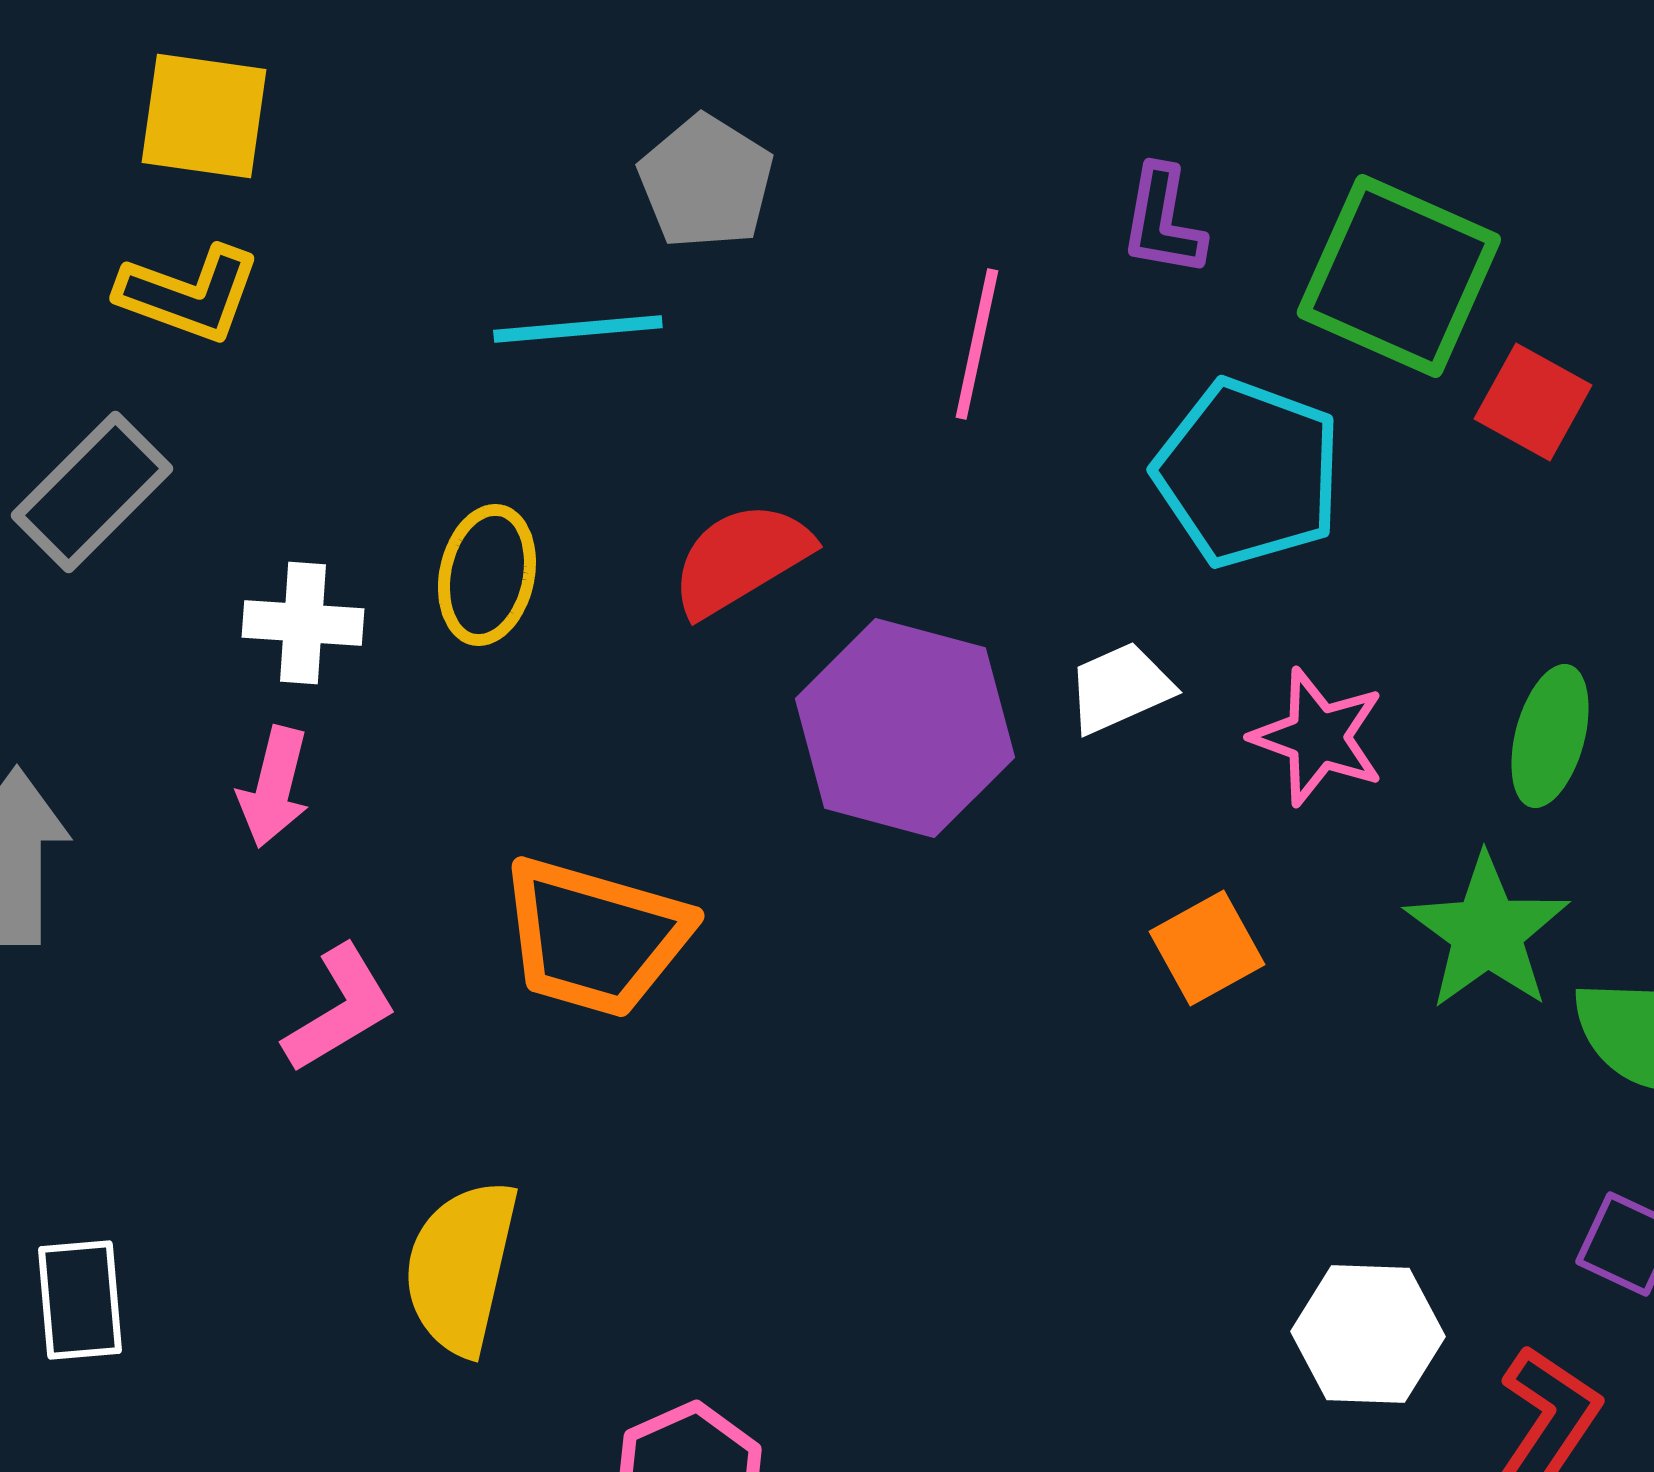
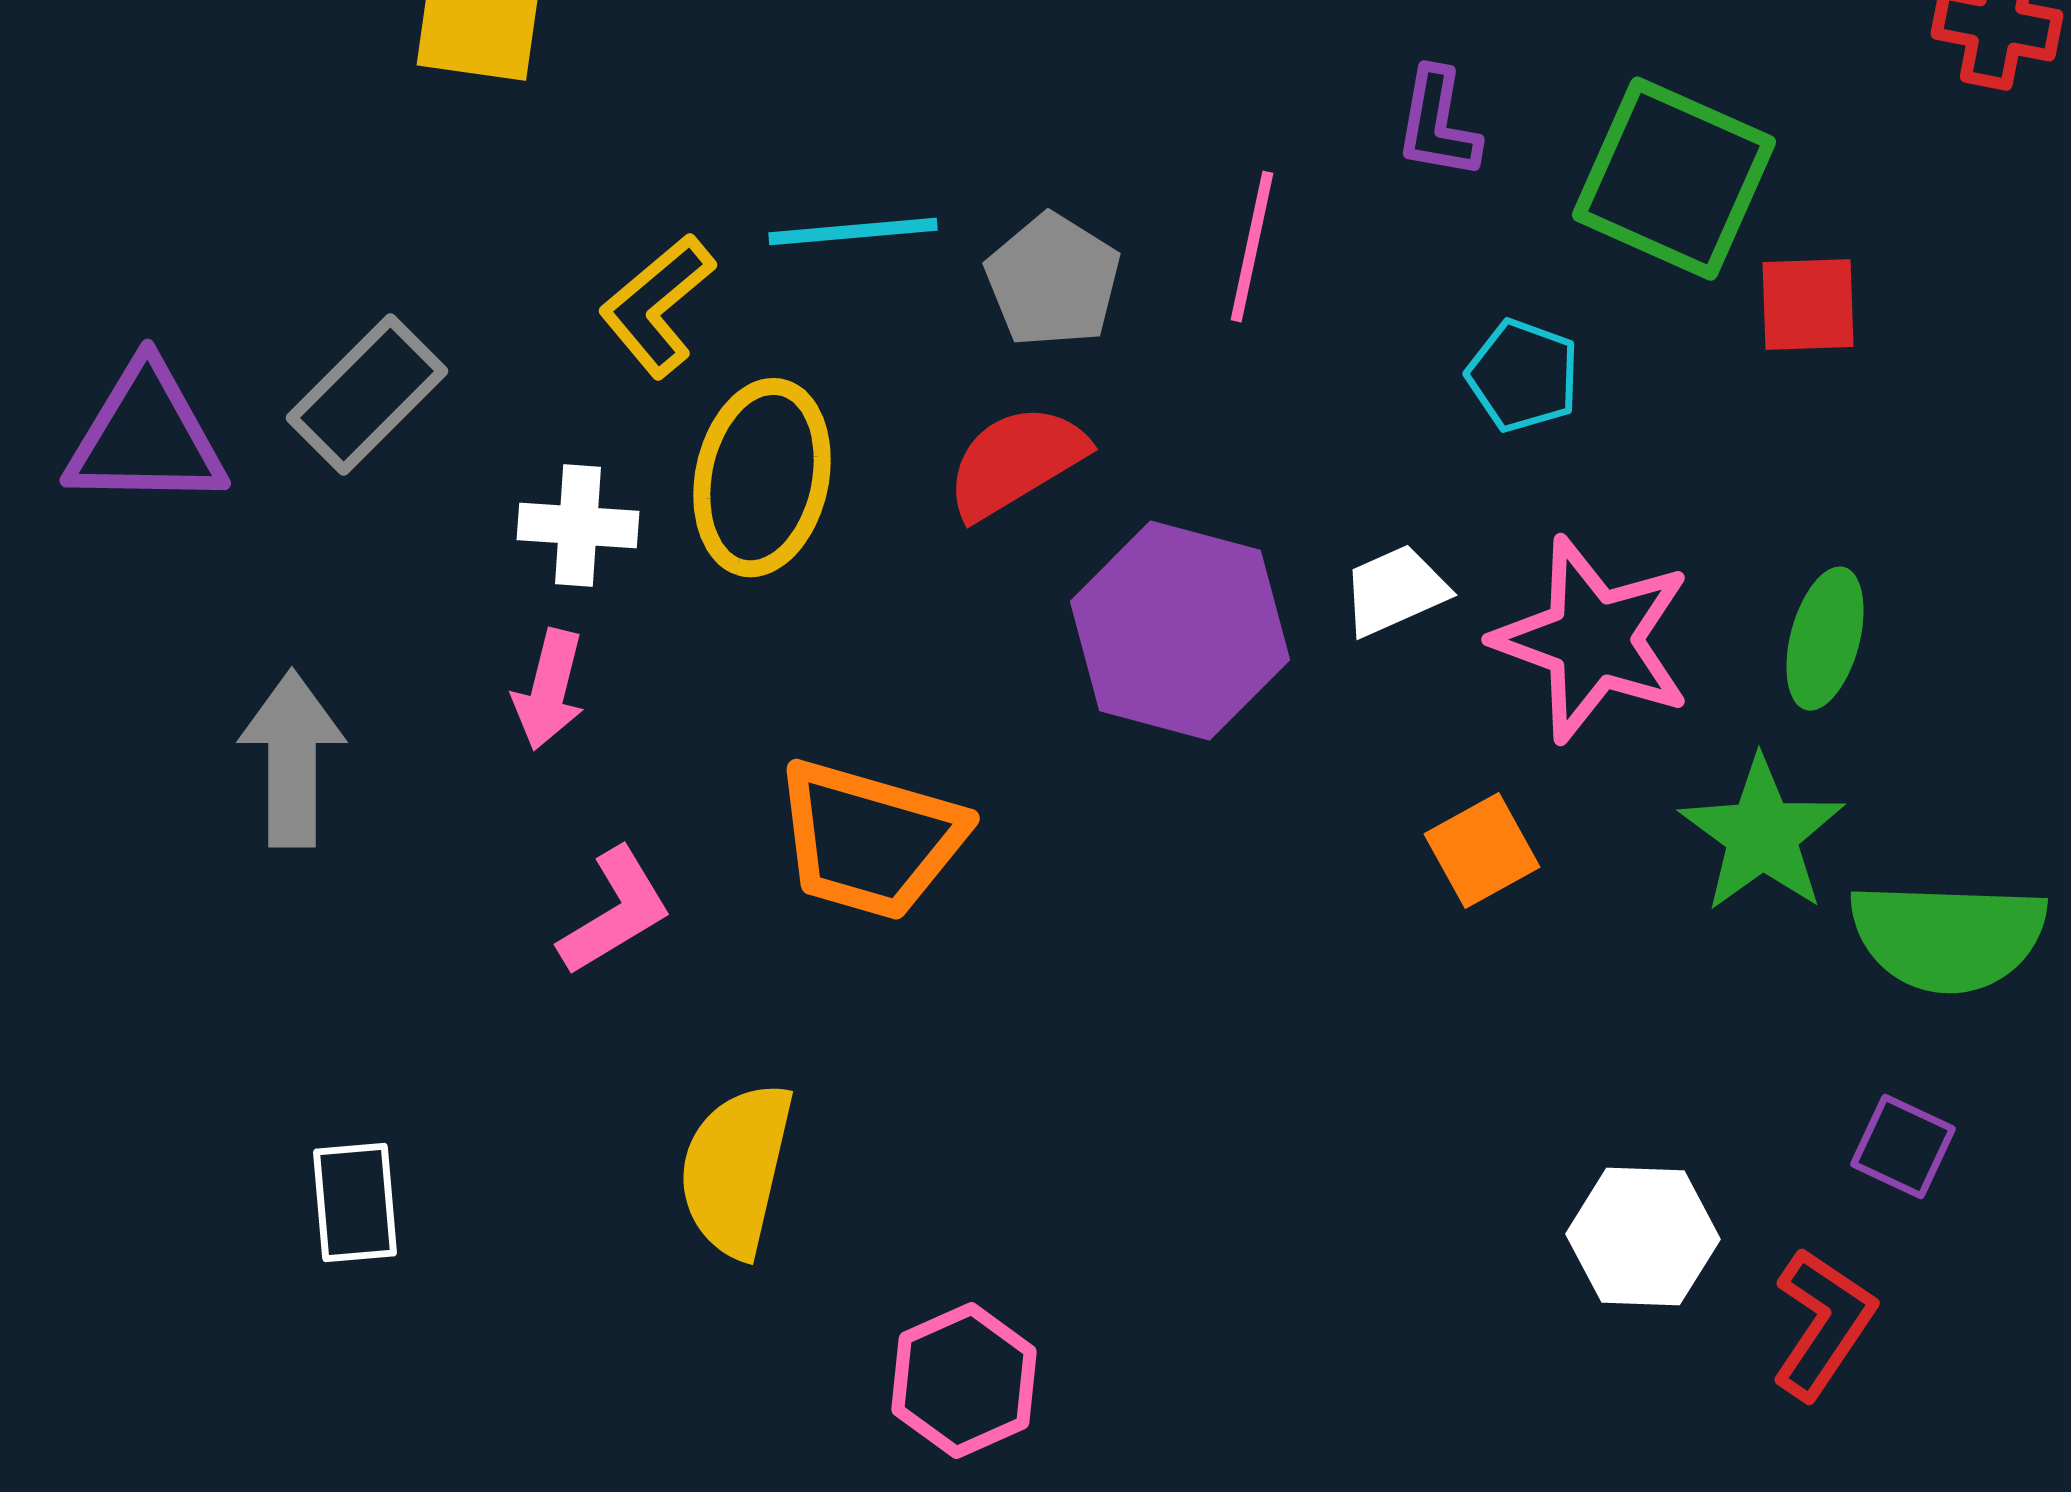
gray pentagon: (706, 182) -> (1053, 281), moved
yellow L-shape: (189, 294) -> (657, 306), moved, turned 120
red square: (1533, 402) -> (1808, 305), turned -31
cyan pentagon: (1248, 473) -> (1523, 376), size x0.6
yellow ellipse: (487, 575) -> (762, 478), size x1.4
pink star: (1318, 737) -> (1593, 640), size x1.5

